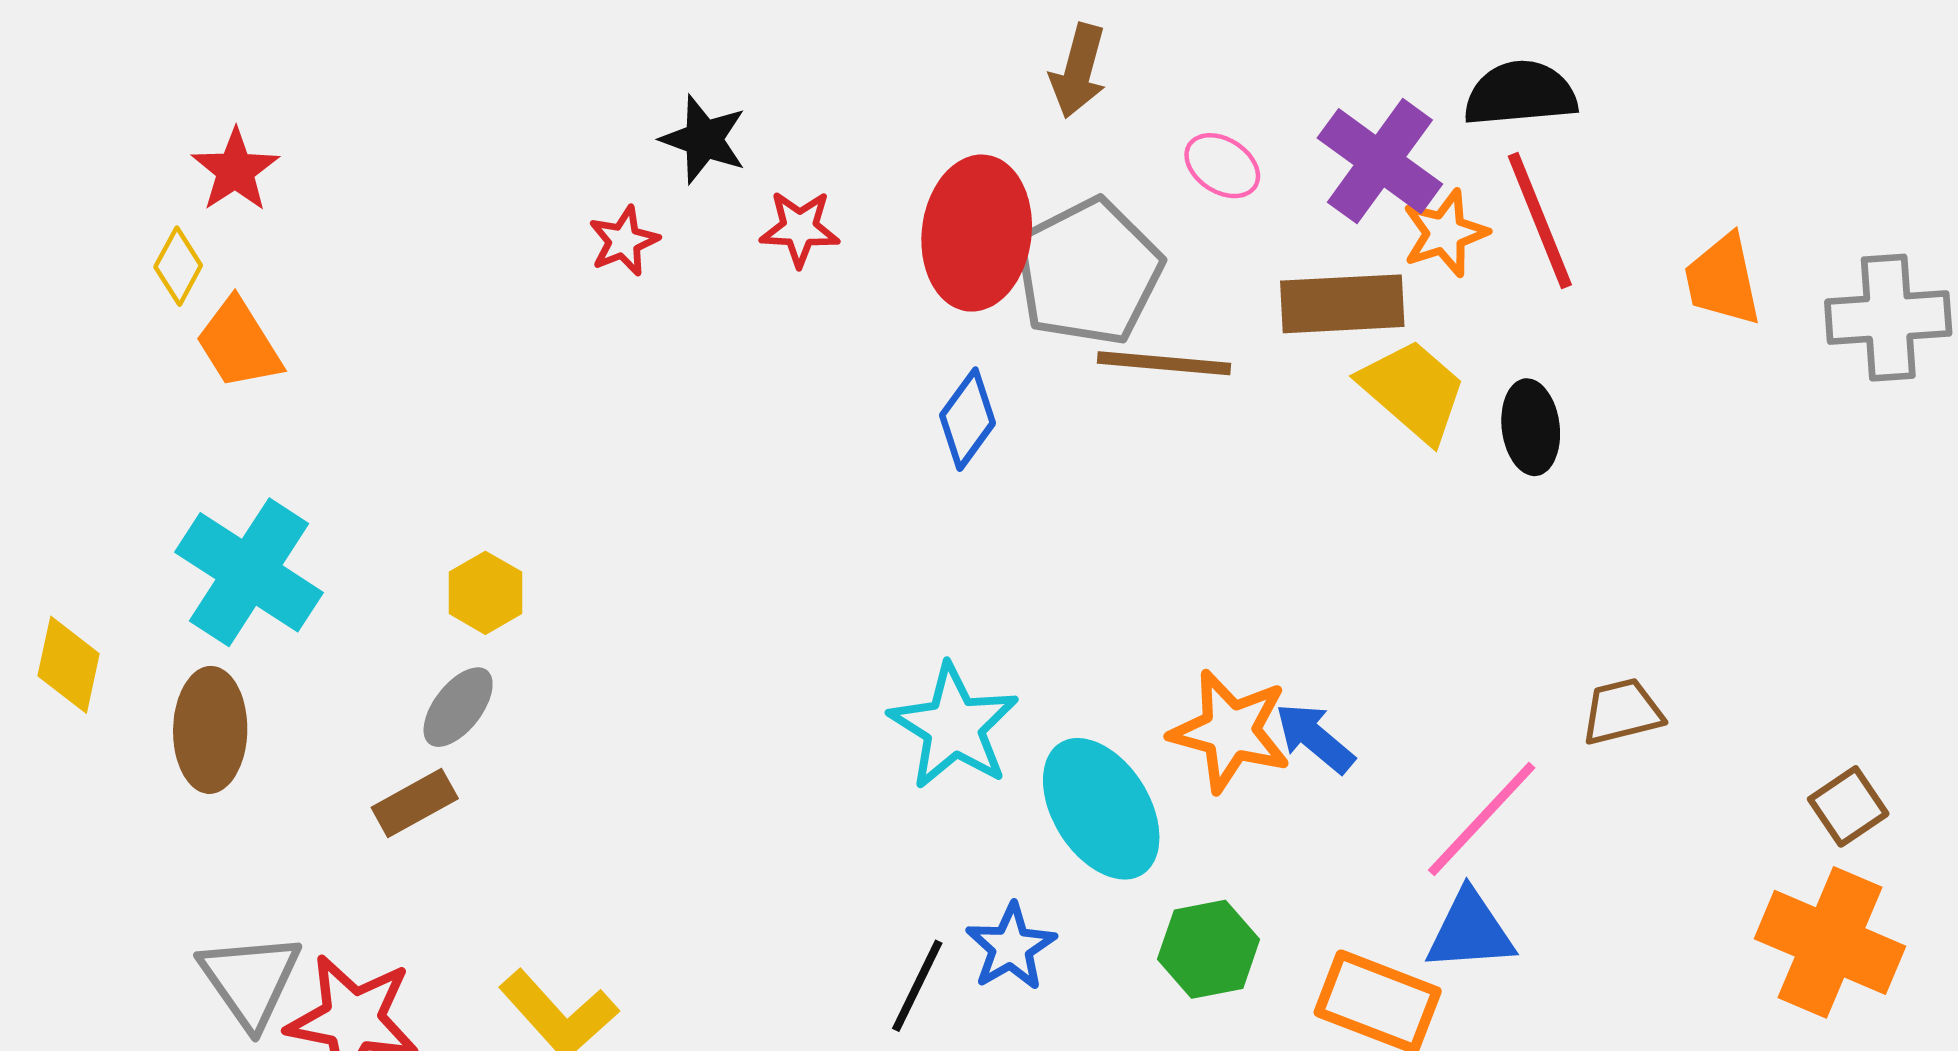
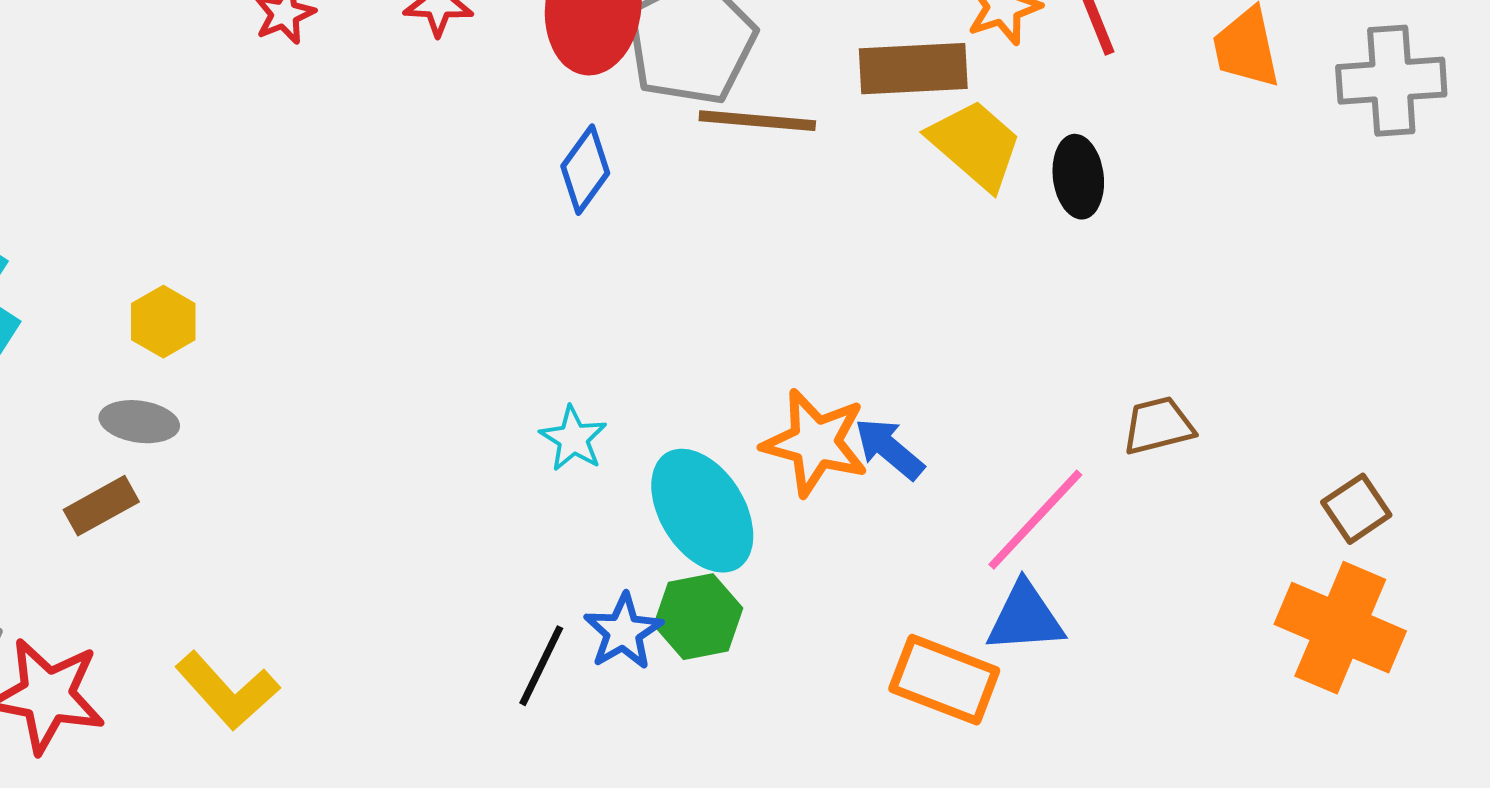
gray ellipse: (458, 707) -> (139, 422), turned 60
cyan star: (954, 726) -> (573, 439), size x0.6
green hexagon: (1209, 949) -> (698, 617), moved

